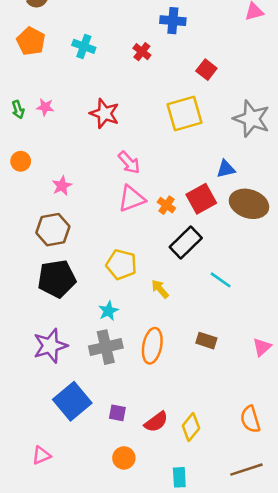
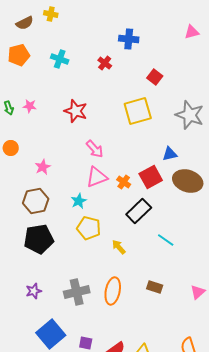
orange pentagon: (31, 41) -> (19, 55), turned 30
cyan star: (108, 311) -> (79, 201), moved
purple star: (50, 346) -> (34, 291), size x0.6

